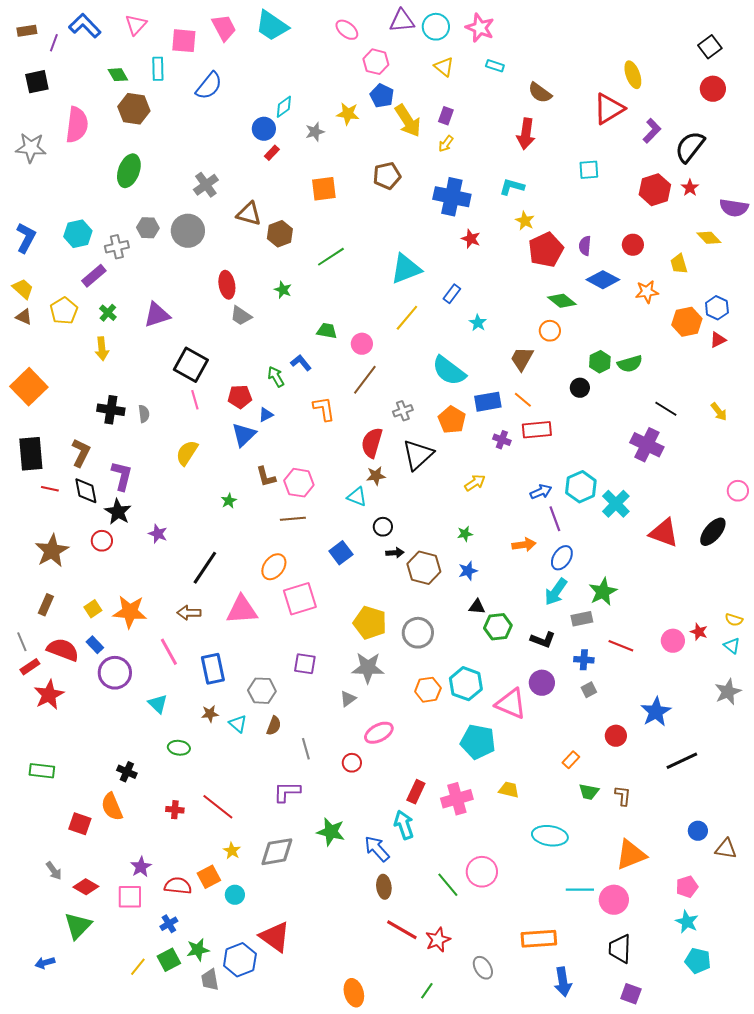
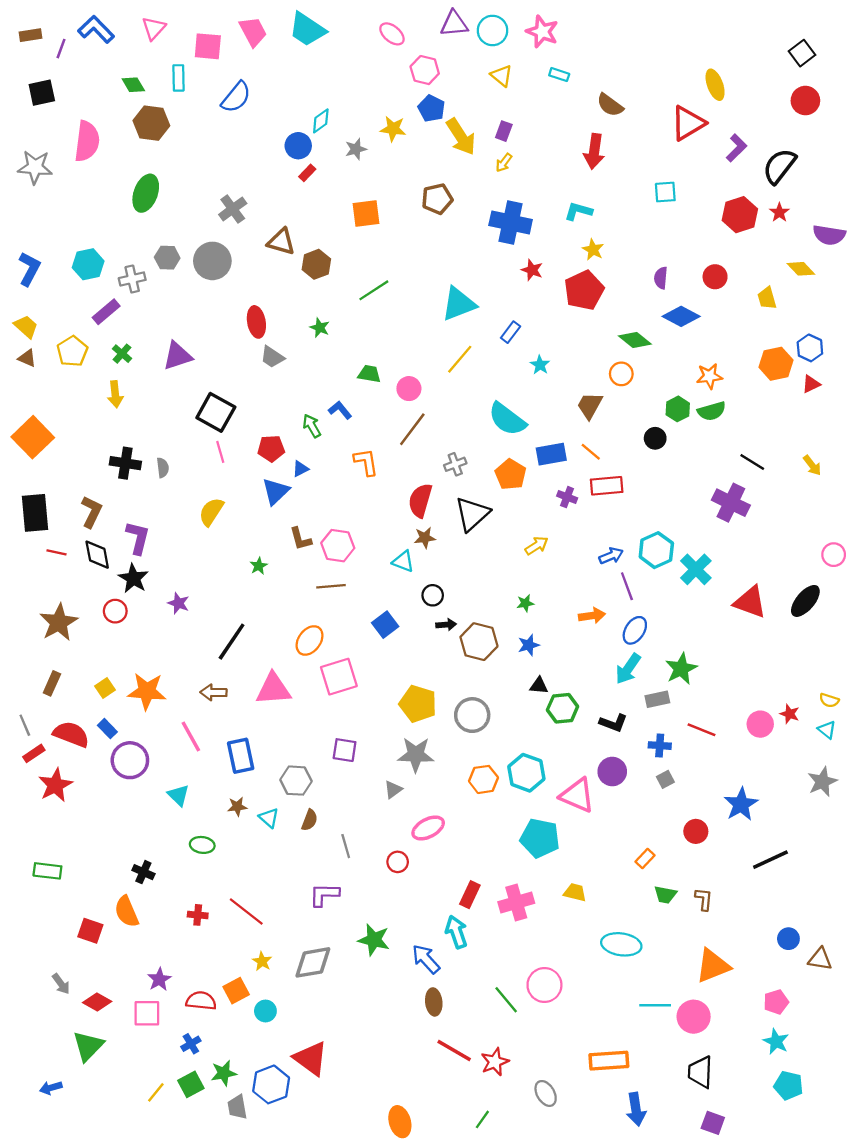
red pentagon: (546, 250) -> (584, 290), moved
orange star: (647, 292) -> (709, 376), moved

